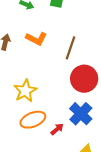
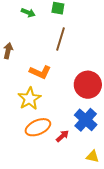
orange L-shape: (36, 39) -> (40, 72), moved
brown line: (71, 48) -> (60, 39), moved

